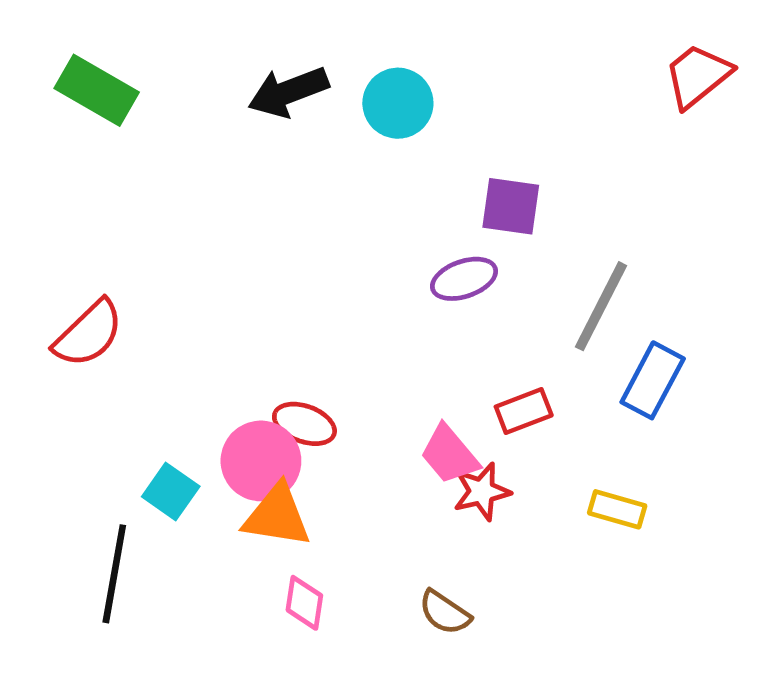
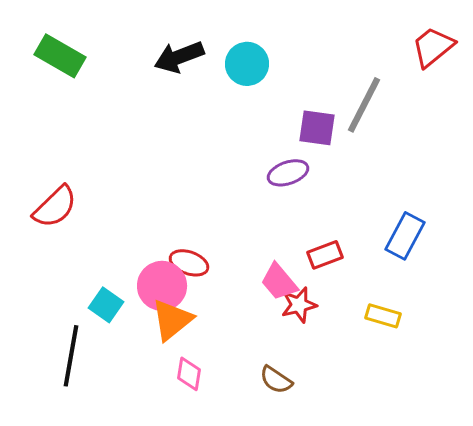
gray line: (601, 306) -> (364, 105), moved
orange triangle: (277, 516) -> (172, 320), turned -48

